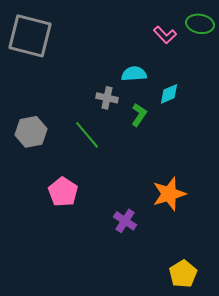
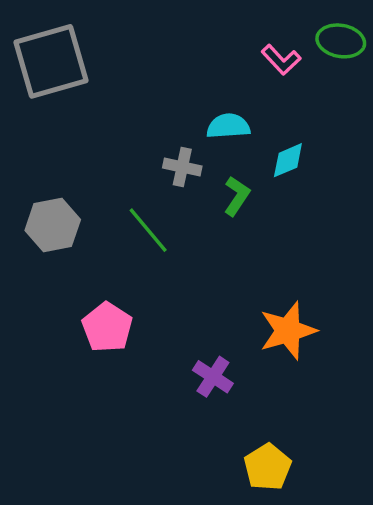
gray square: (30, 36) -> (51, 61), turned -30
yellow pentagon: (183, 274) -> (267, 467), moved

